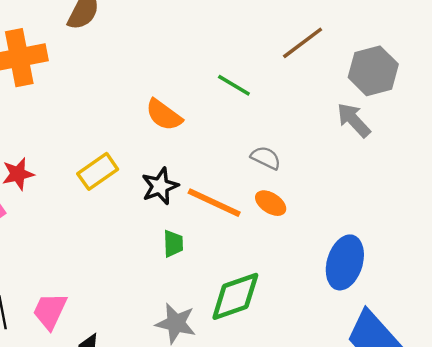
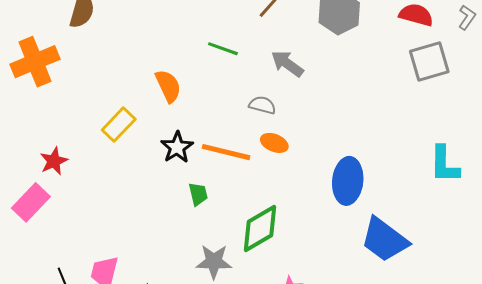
orange semicircle: (164, 115) -> (168, 86), turned -140
gray arrow: (354, 120) -> (287, 64), moved
yellow rectangle: (98, 171) -> (119, 125), moved

